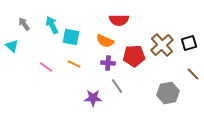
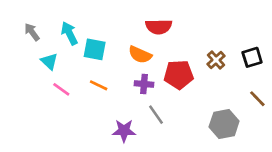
brown cross: (162, 45) -> (216, 60), size x0.6
cyan triangle: (12, 46) -> (49, 61), moved

